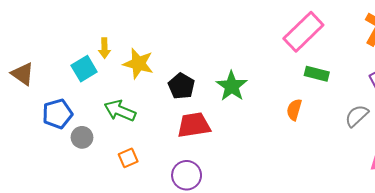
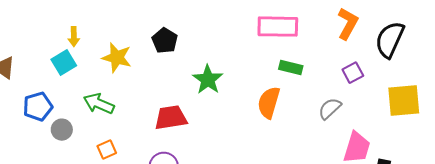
pink rectangle: (303, 32) -> (278, 27), turned 45
yellow arrow: (105, 48) -> (74, 37), moved
black pentagon: (181, 86) -> (165, 41), moved
orange semicircle: (294, 110) -> (269, 103), size x1.5

